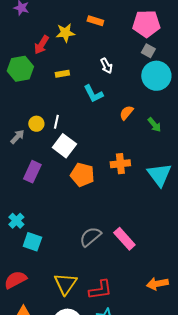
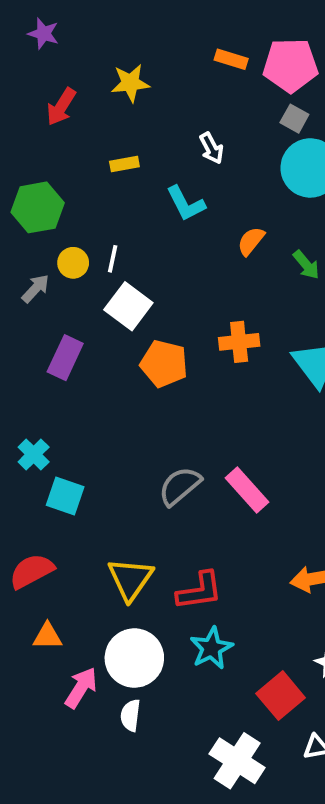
orange rectangle: (95, 21) -> (231, 59), moved
red arrow: (41, 45) -> (61, 107), moved
green hexagon: (20, 69) -> (38, 207), moved

